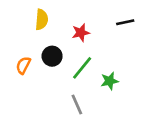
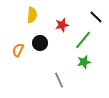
black line: (125, 22) -> (96, 17), turned 56
green line: (82, 68) -> (83, 40), moved

